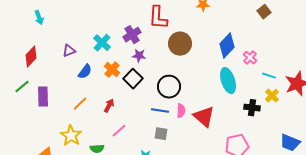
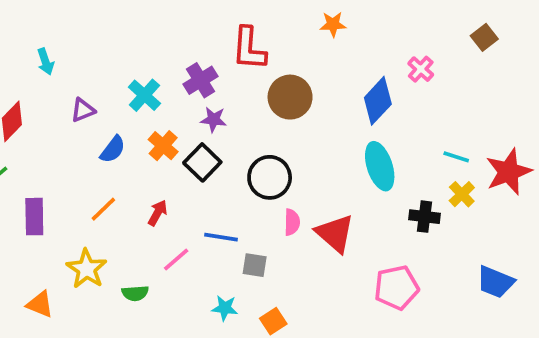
brown square: (264, 12) -> (484, 37), moved
cyan arrow: (39, 18) -> (46, 62), moved
pink cross: (250, 58) -> (421, 69), moved
purple rectangle: (43, 97) -> (34, 217), moved
blue line: (160, 111) -> (221, 237), moved

